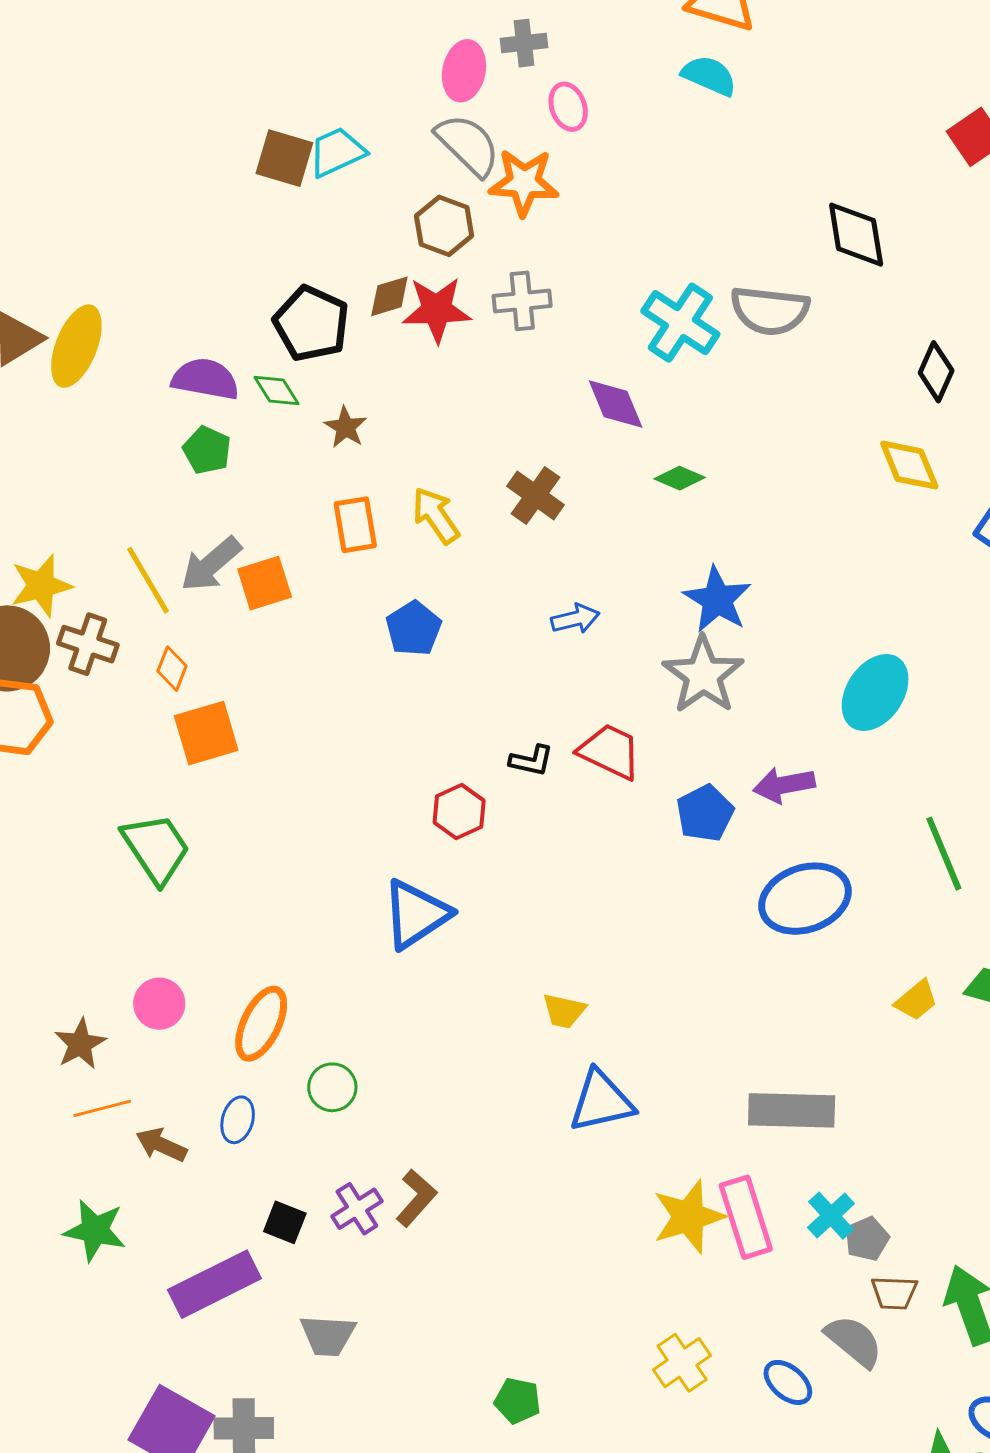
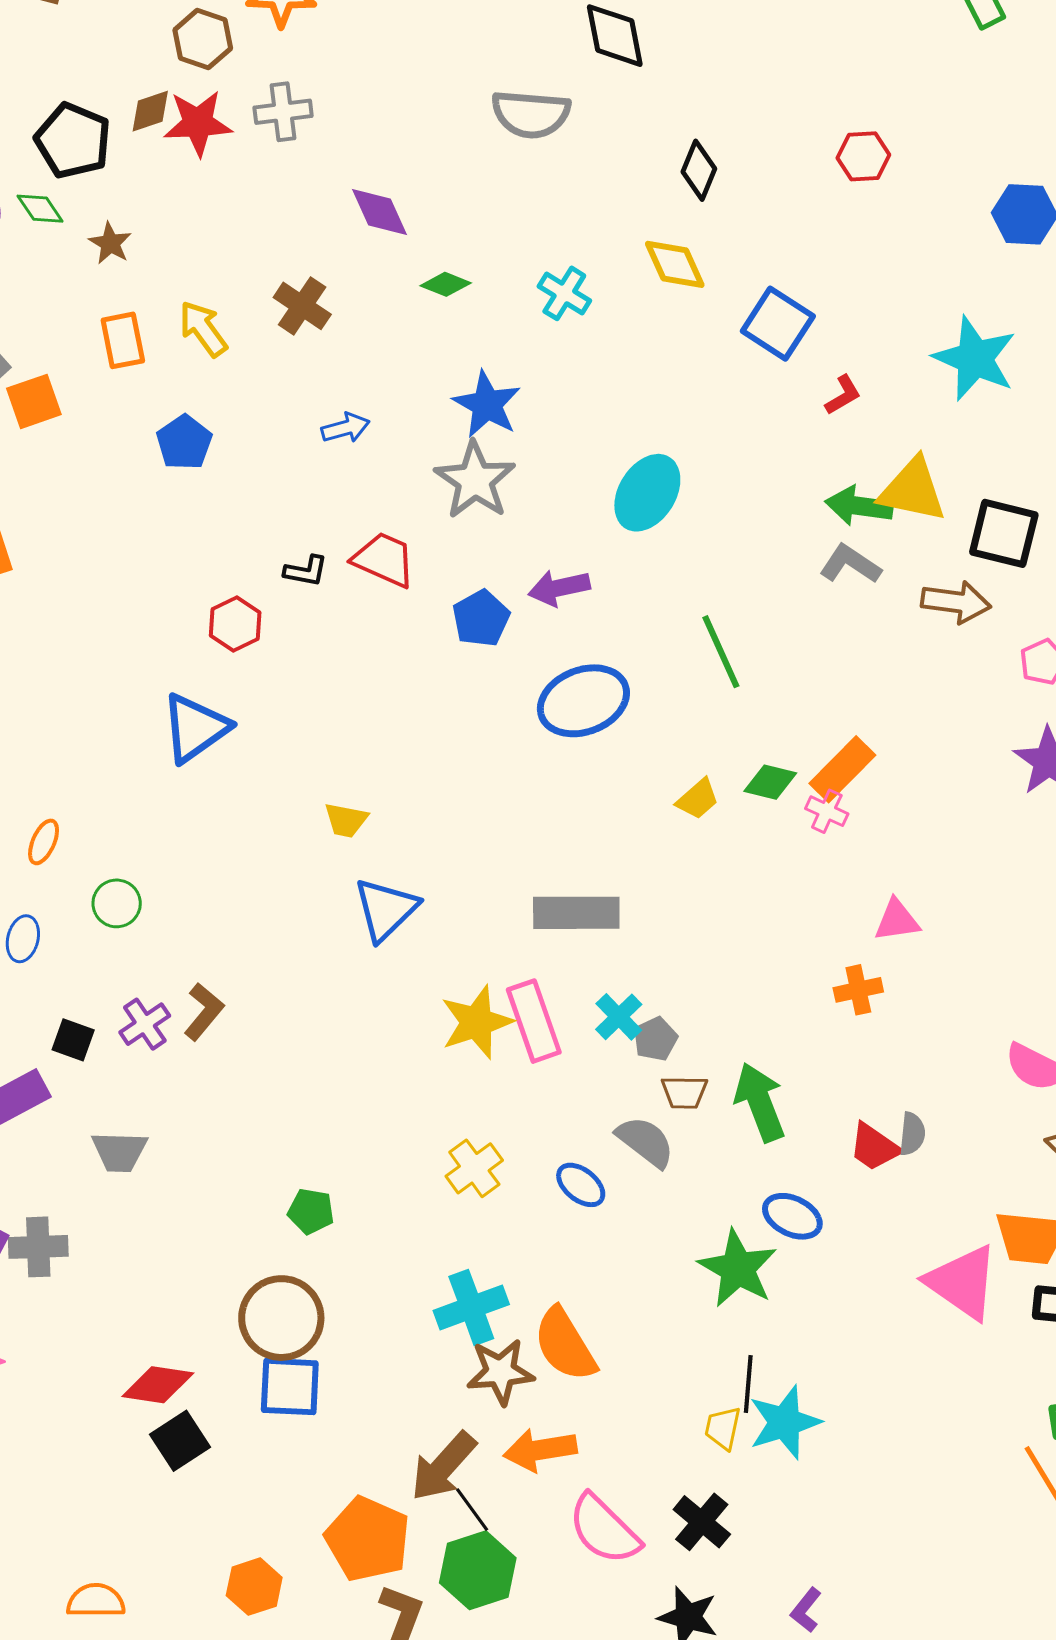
cyan cross: (680, 323) -> (564, 293), moved, size x0.7
orange ellipse: (261, 1024) -> (44, 842), size x0.6
blue triangle: (601, 1101) -> (386, 909), turned -30

